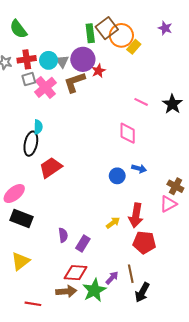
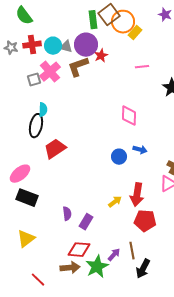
gray triangle: (62, 61) -> (66, 47), turned -40
gray square: (29, 79) -> (34, 80), moved
pink line: (141, 102) -> (142, 67), moved, turned -32
red line: (33, 304) -> (38, 280), turned 35

